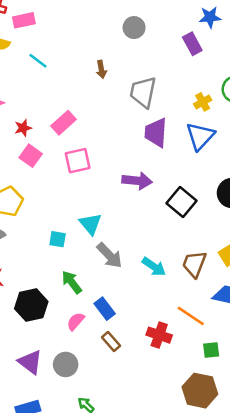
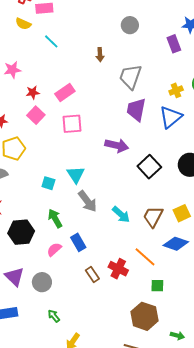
brown rectangle: (111, 342) -> (92, 274), moved

